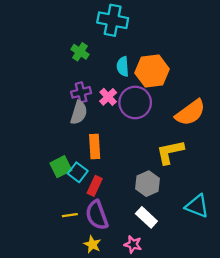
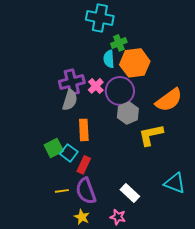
green cross: (80, 52) -> (119, 43), moved, turned 35
purple cross: (81, 92) -> (72, 82), size x1.4
gray hexagon: (148, 184) -> (128, 113), moved

